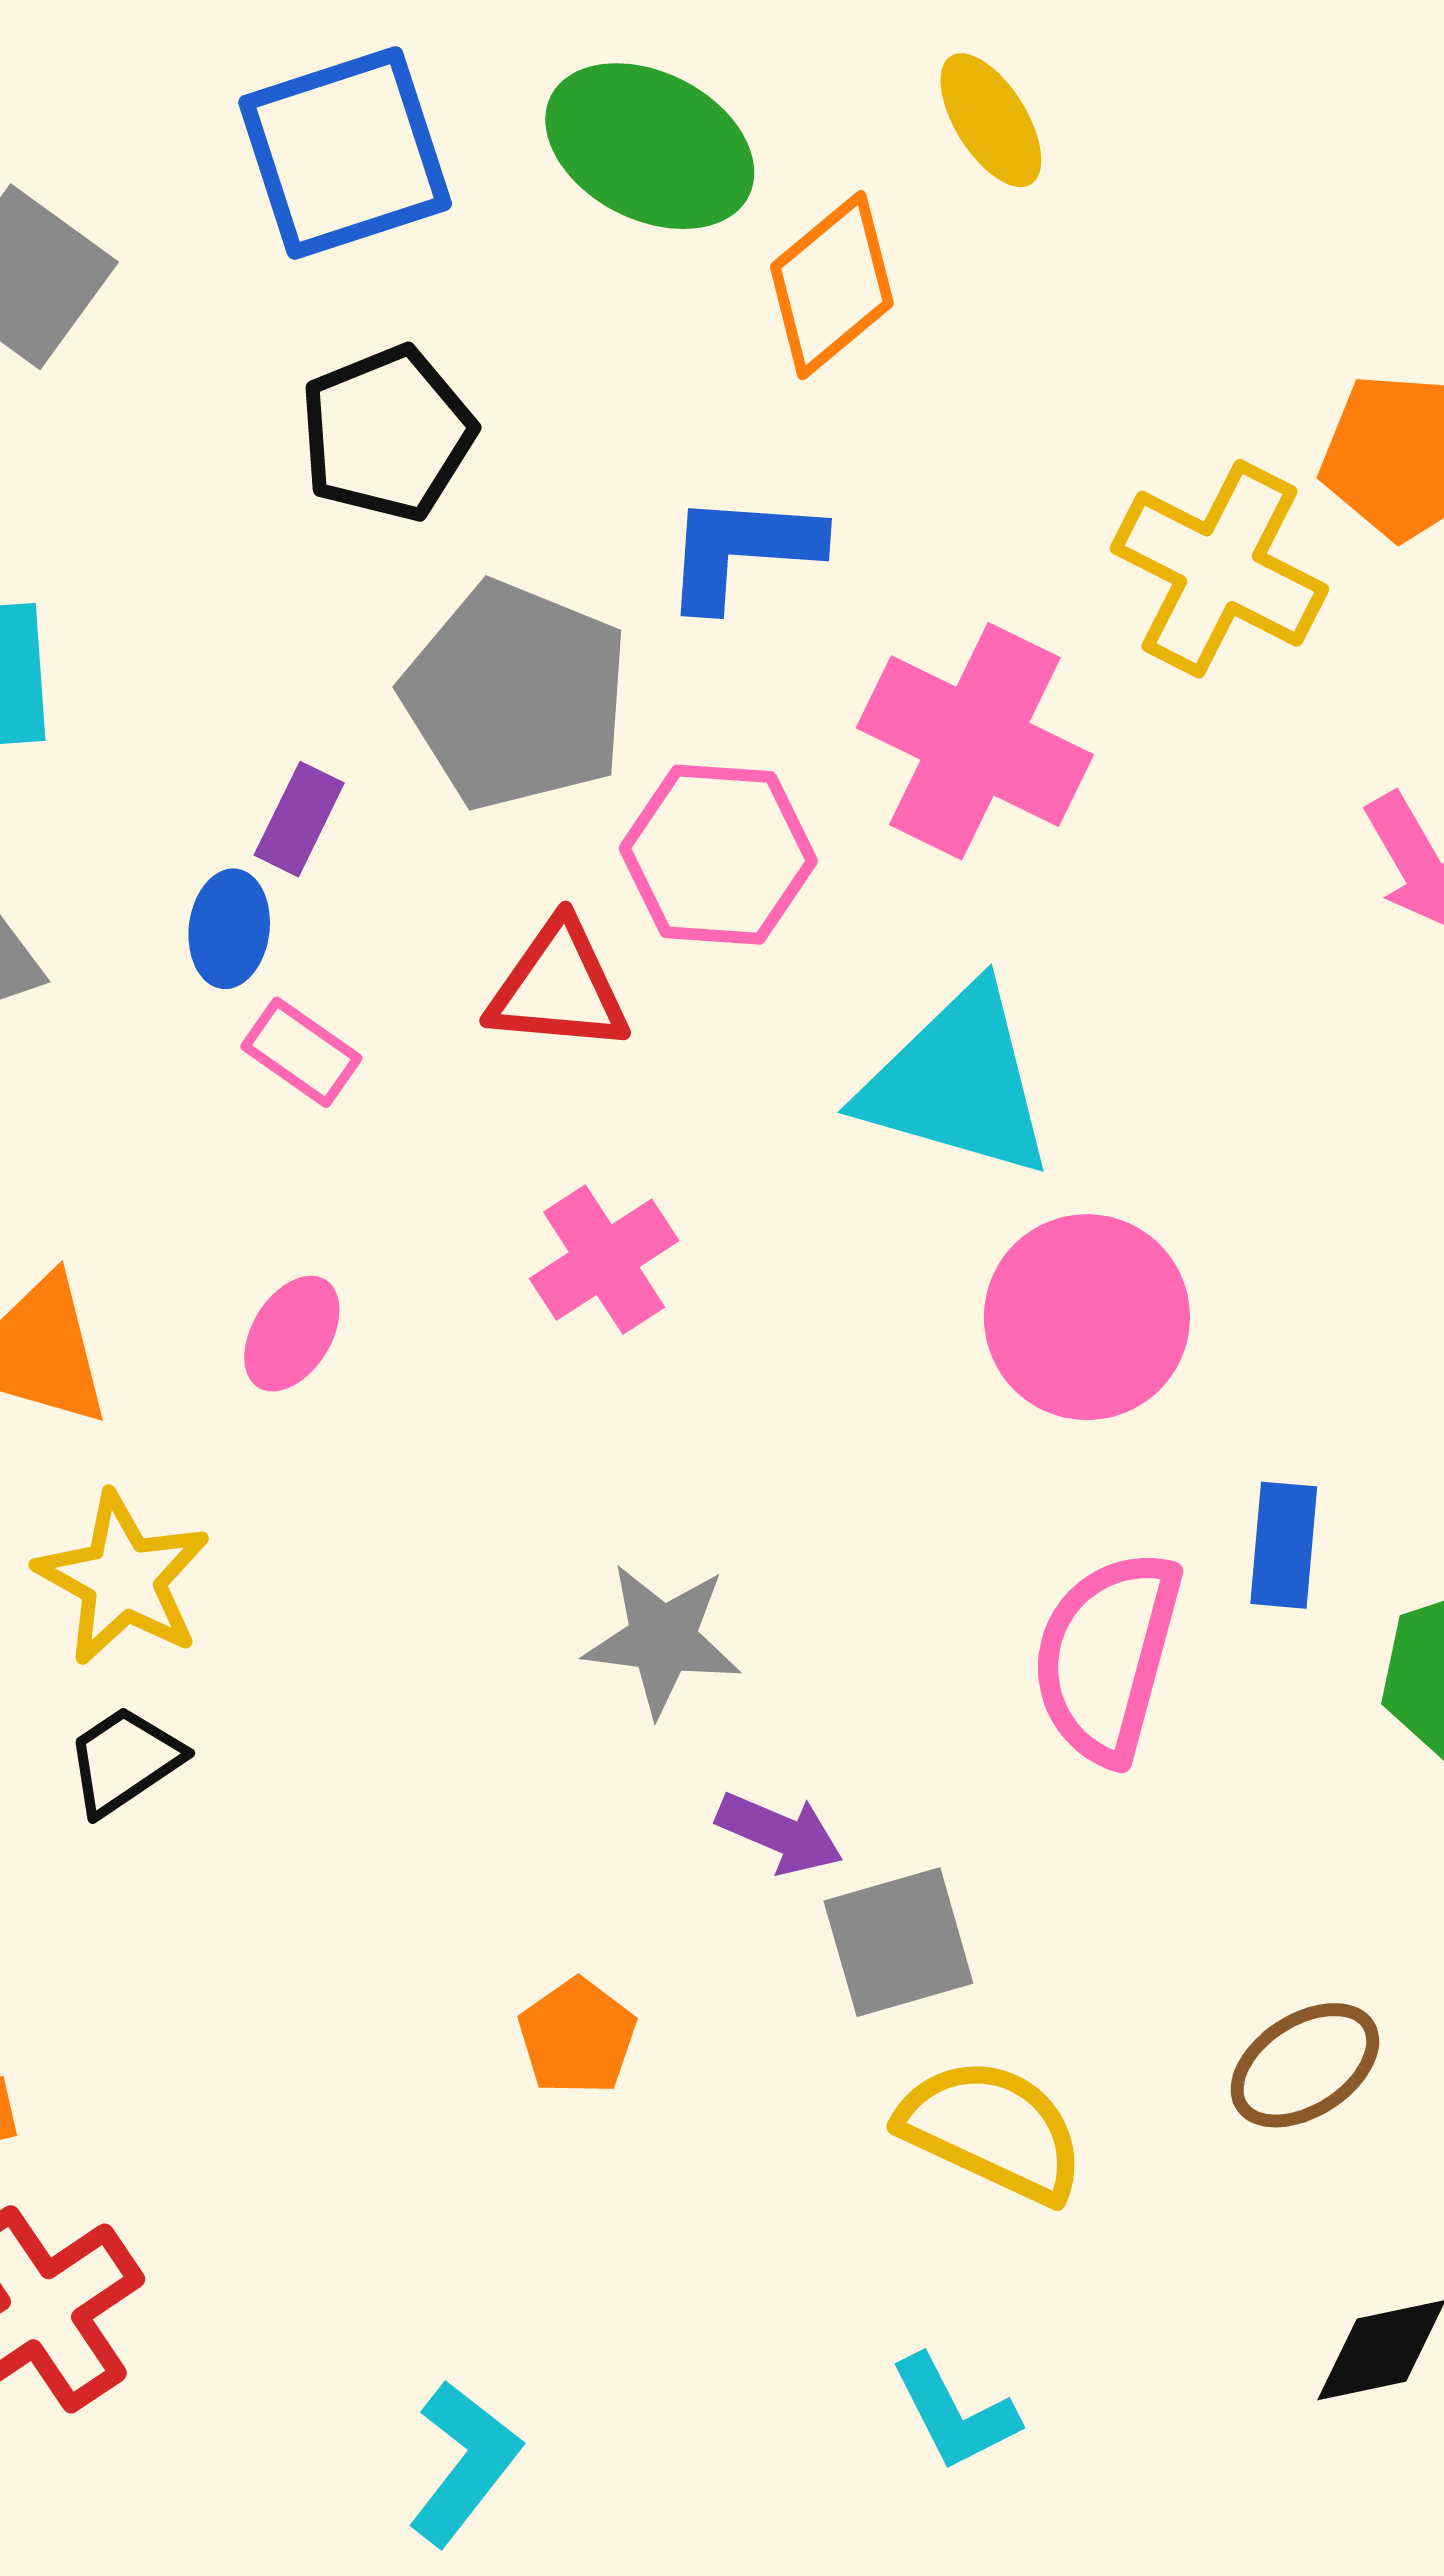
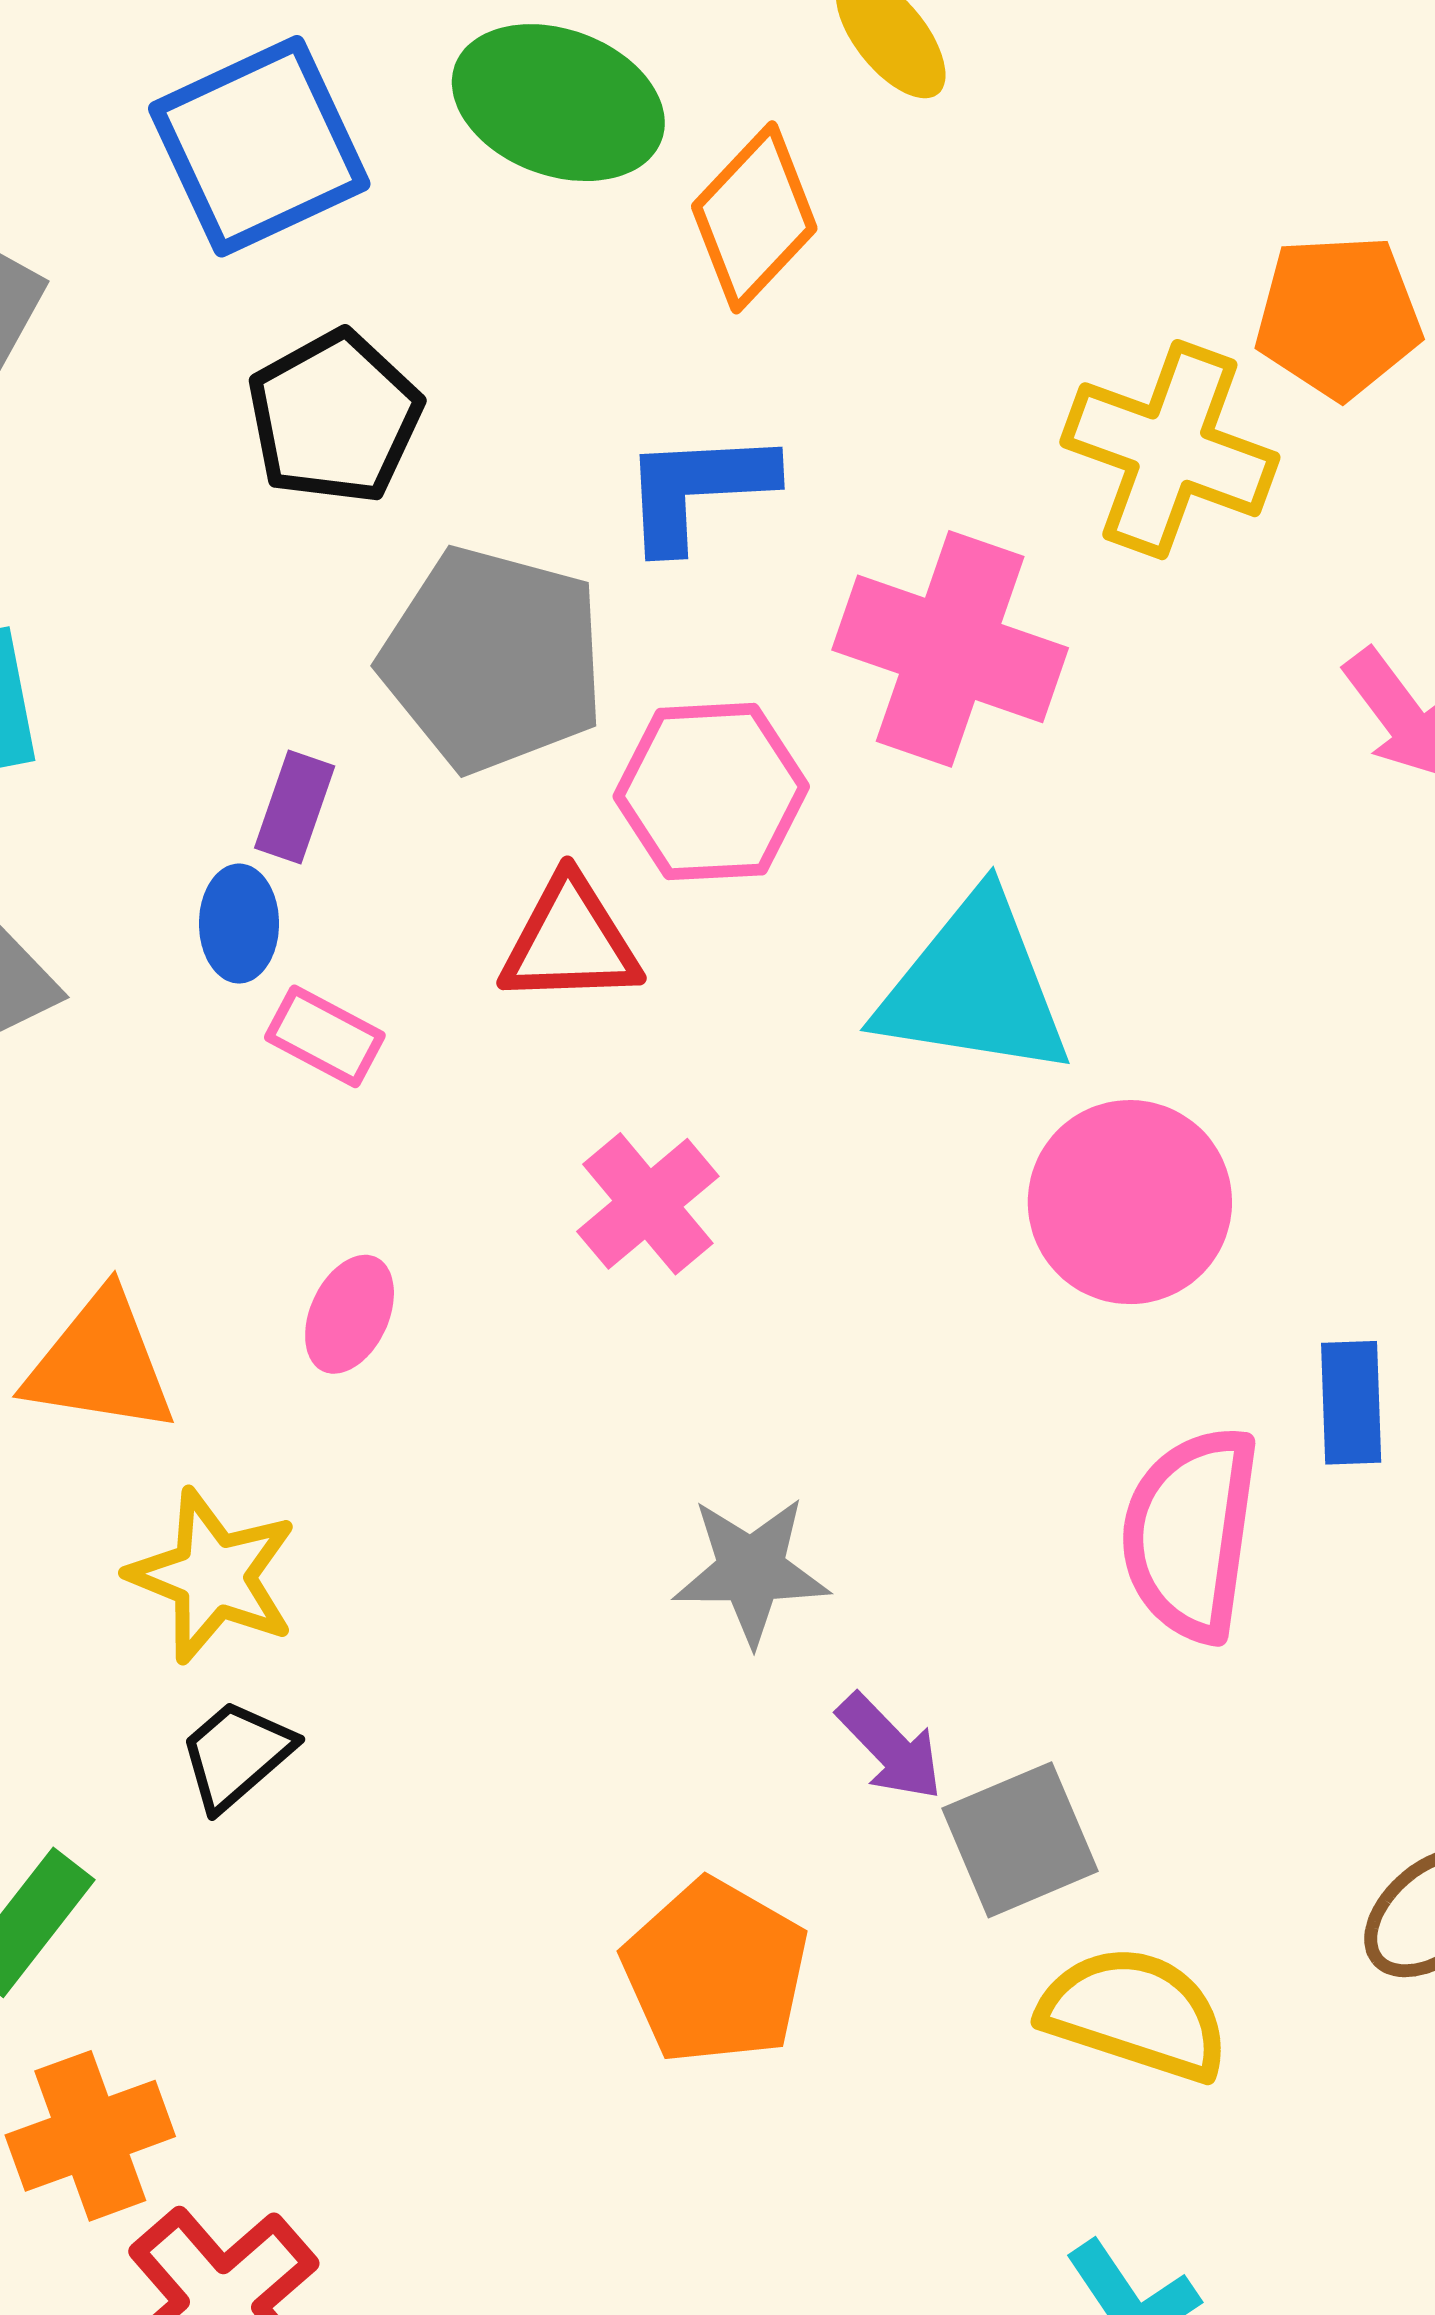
purple arrow: (780, 1833) -> (890, 1747), turned 30
orange pentagon: (577, 2037) -> (715, 1972), size x1.6

